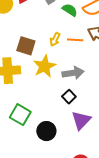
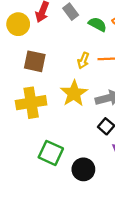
brown square: (26, 46) -> (35, 61), moved

